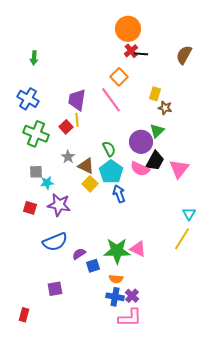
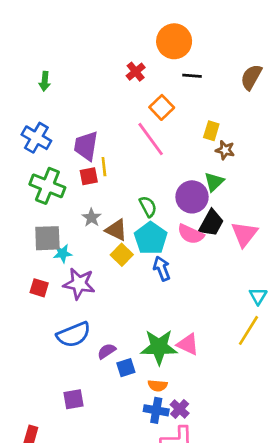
red cross: (131, 51) -> (136, 72), moved
purple trapezoid: (77, 100) -> (86, 146), moved
red square: (66, 127) -> (89, 176), turned 32
gray square: (36, 172) -> (47, 238), size x1.5

